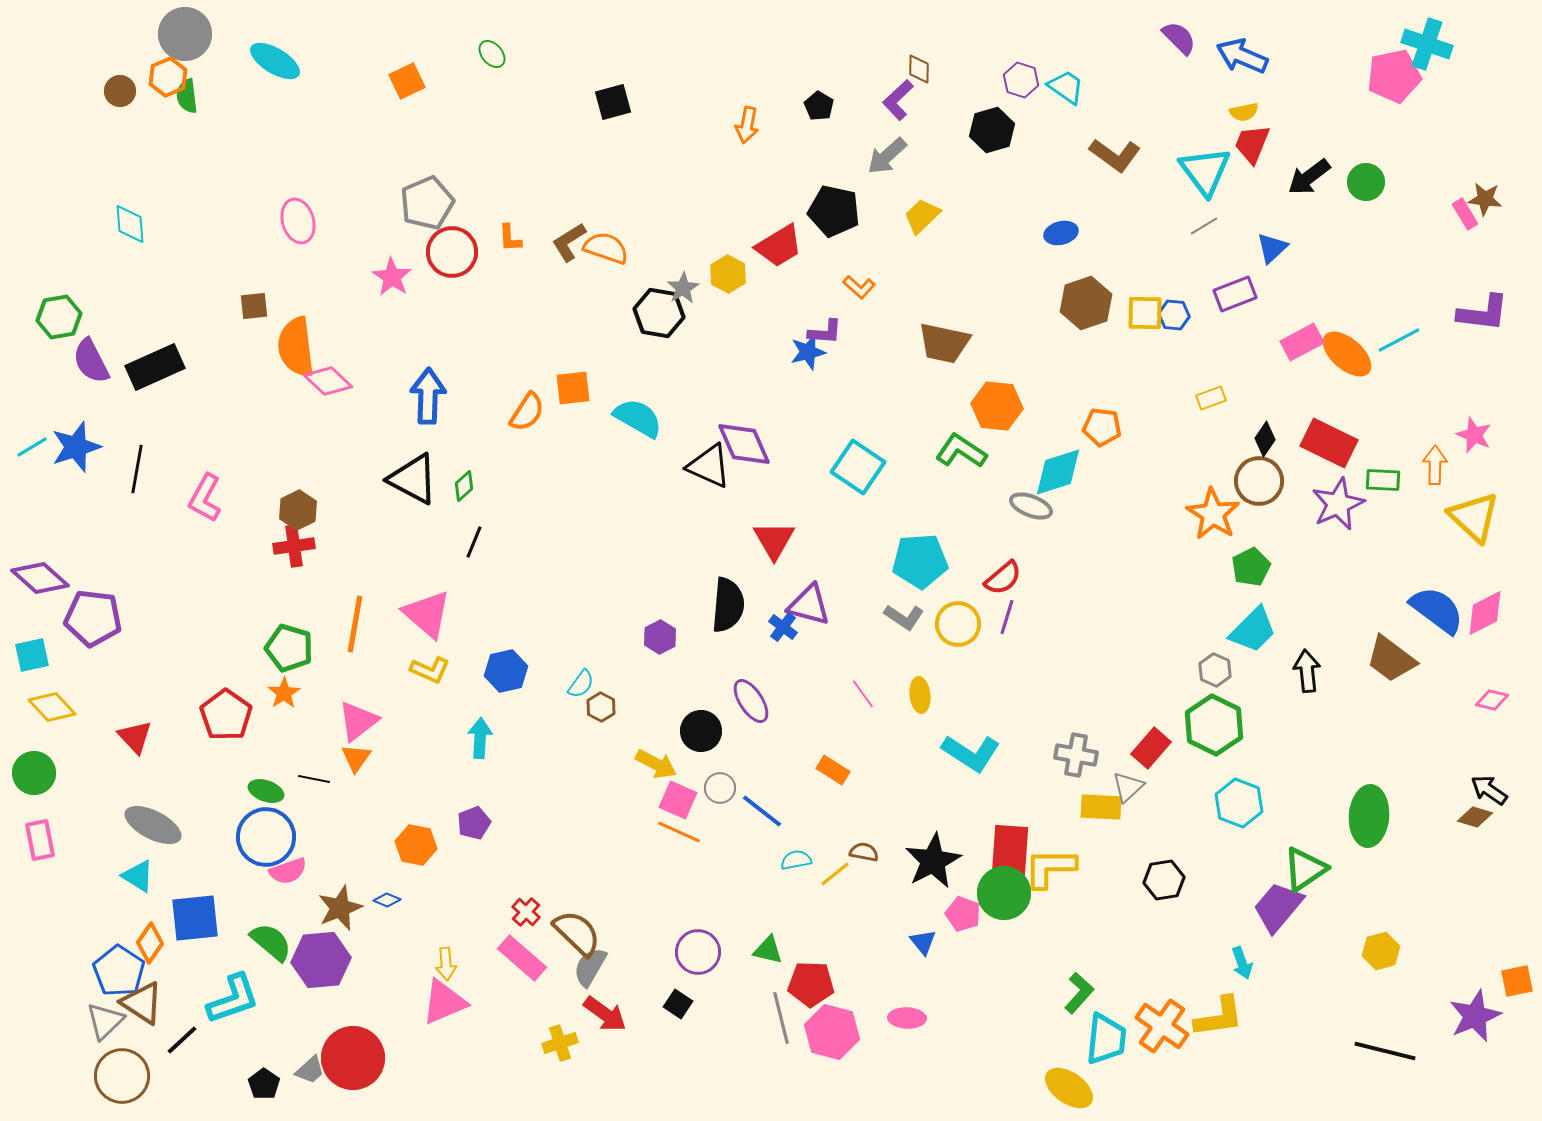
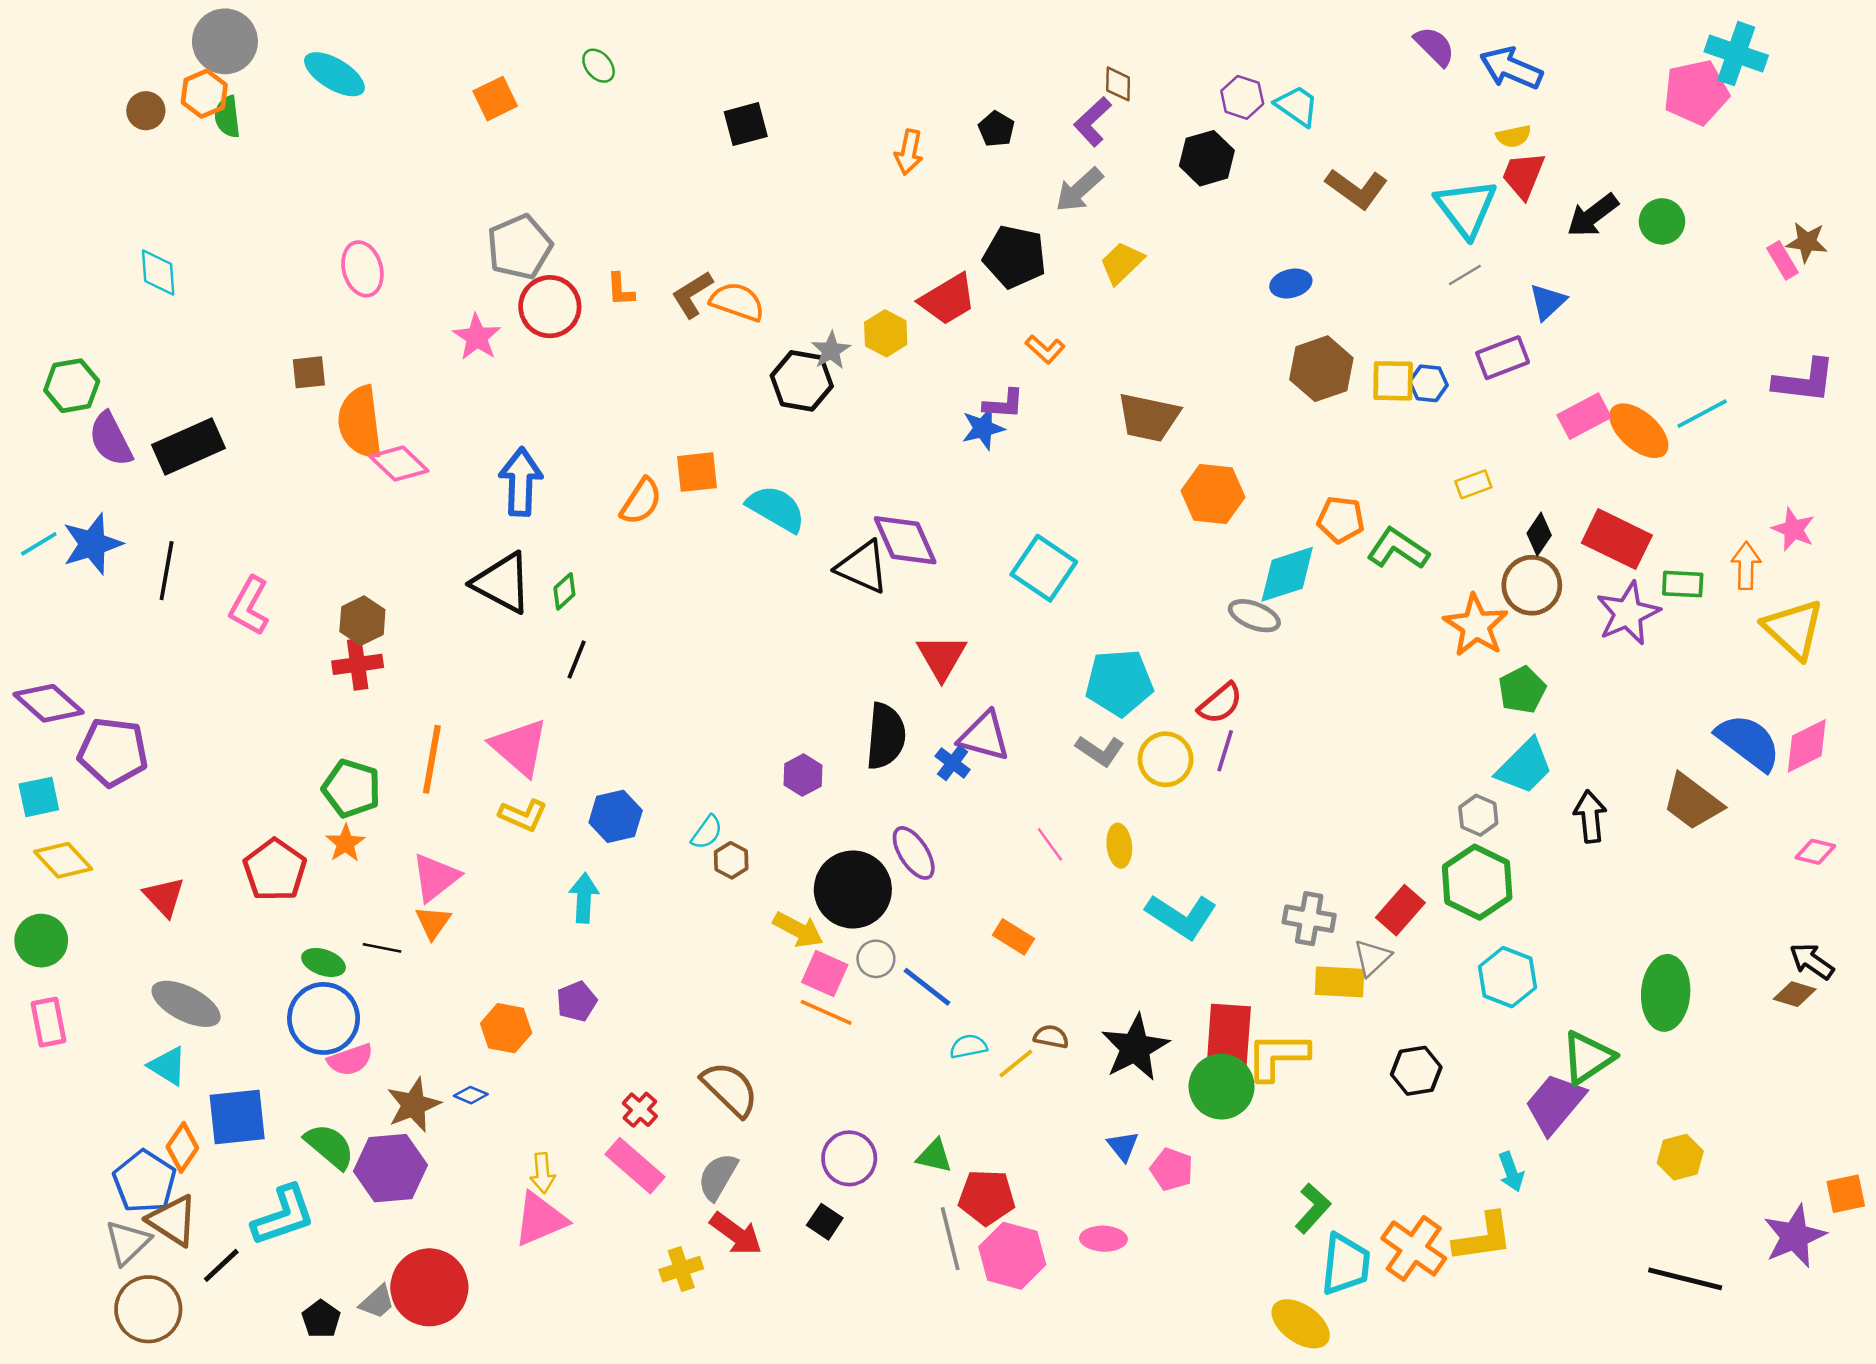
green L-shape: (961, 451) -> (1398, 549), moved
black circle: (701, 731) -> (853, 889), size x1.5
pink pentagon: (963, 914) -> (1172, 1169), moved
brown semicircle: (577, 933) -> (730, 1089), moved

